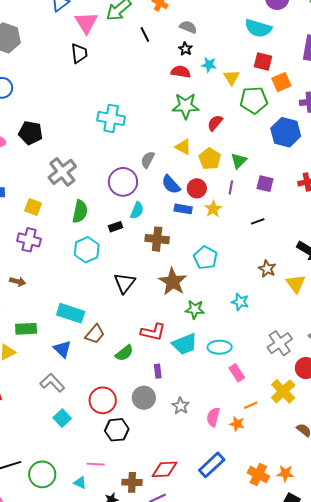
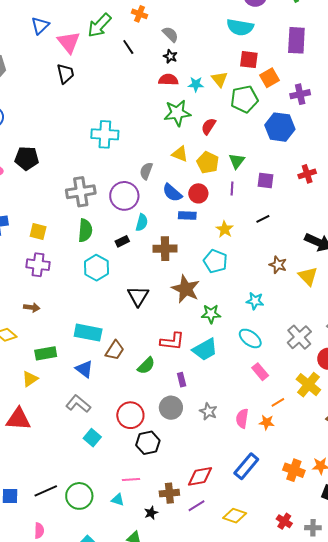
gray semicircle: (188, 27) -> (170, 34), turned 30
cyan star: (209, 65) -> (196, 84), moved
gray cross: (62, 172) -> (81, 192), moved, turned 36
yellow star: (213, 209) -> (225, 229), moved
cyan ellipse: (220, 347) -> (250, 338), moved, turned 45

